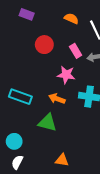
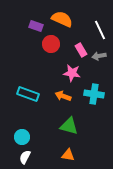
purple rectangle: (27, 14) -> (36, 26), moved
orange semicircle: (71, 19) -> (62, 19), moved, size x1.5
green triangle: (47, 123) -> (69, 126), moved

